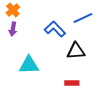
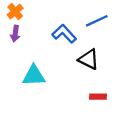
black triangle: (76, 51) -> (89, 59), turned 30
red rectangle: (72, 83) -> (98, 97), moved

